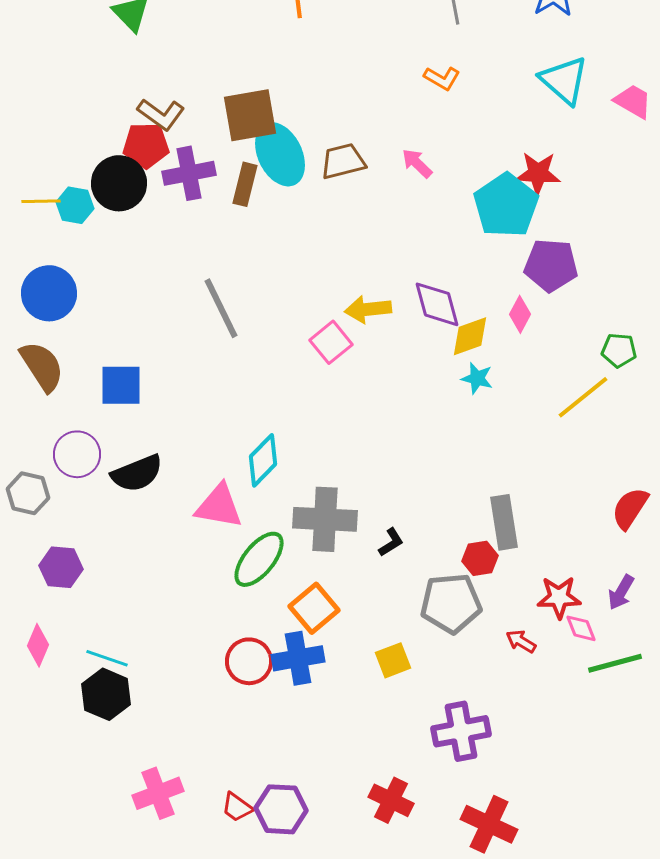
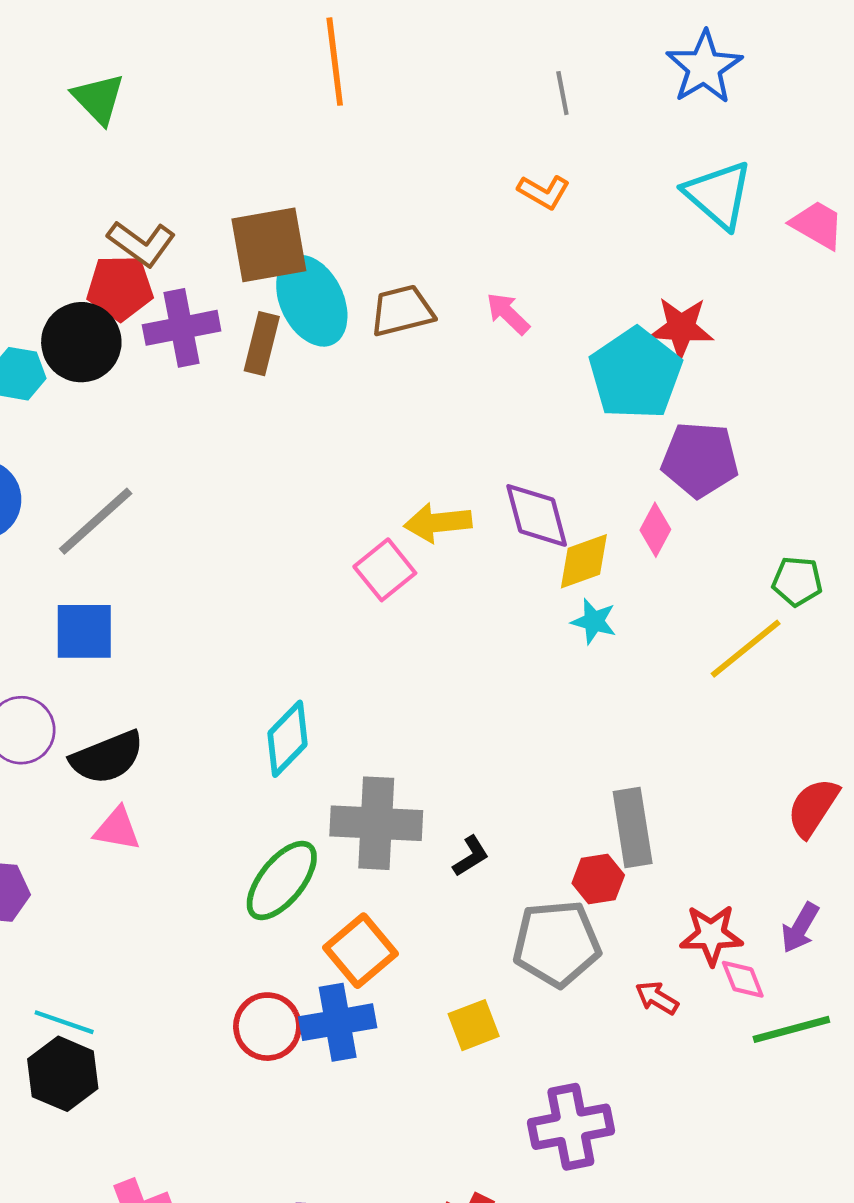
gray line: (221, 308) -> (96, 521), moved, turned 74
pink triangle: (219, 506) -> (117, 829), moved, size x0.7

